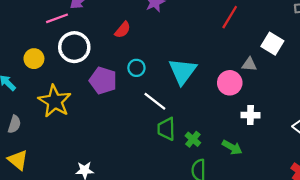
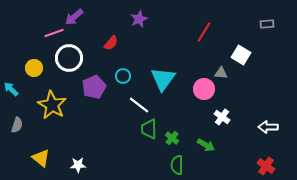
purple pentagon: (103, 81) -> (94, 87), turned 30
white cross: (250, 115) -> (222, 117), turned 35
yellow triangle: (18, 160) -> (41, 158), moved

